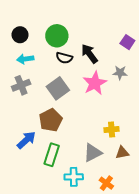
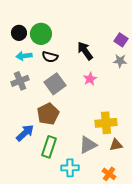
green circle: (57, 36) -> (41, 34), moved
black semicircle: (64, 58) -> (50, 57), moved
gray star: (120, 73) -> (120, 61), moved
pink star: (95, 83) -> (90, 79), size x0.6
yellow cross: (112, 129) -> (106, 123), size x1.5
orange cross: (106, 183) -> (109, 174), moved

